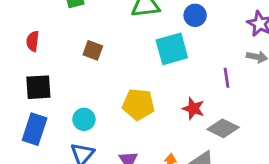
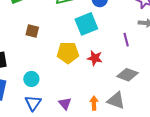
yellow pentagon: (138, 104) -> (68, 53), moved
red star: (193, 109) -> (95, 58), moved

